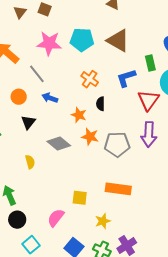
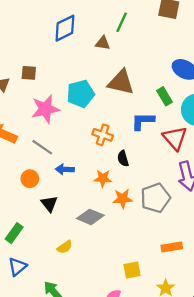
blue L-shape: (126, 78) -> (143, 121), turned 35
yellow semicircle: (30, 162) -> (65, 247), turned 88
orange rectangle: (118, 189) -> (172, 247), size x0.7

